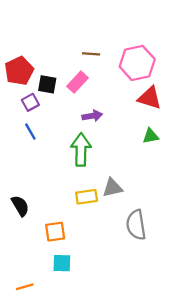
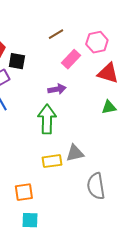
brown line: (91, 54) -> (56, 34), turned -35
pink hexagon: (137, 63) -> (97, 42), size x0.7
pink rectangle: (78, 82) -> (71, 59), moved

